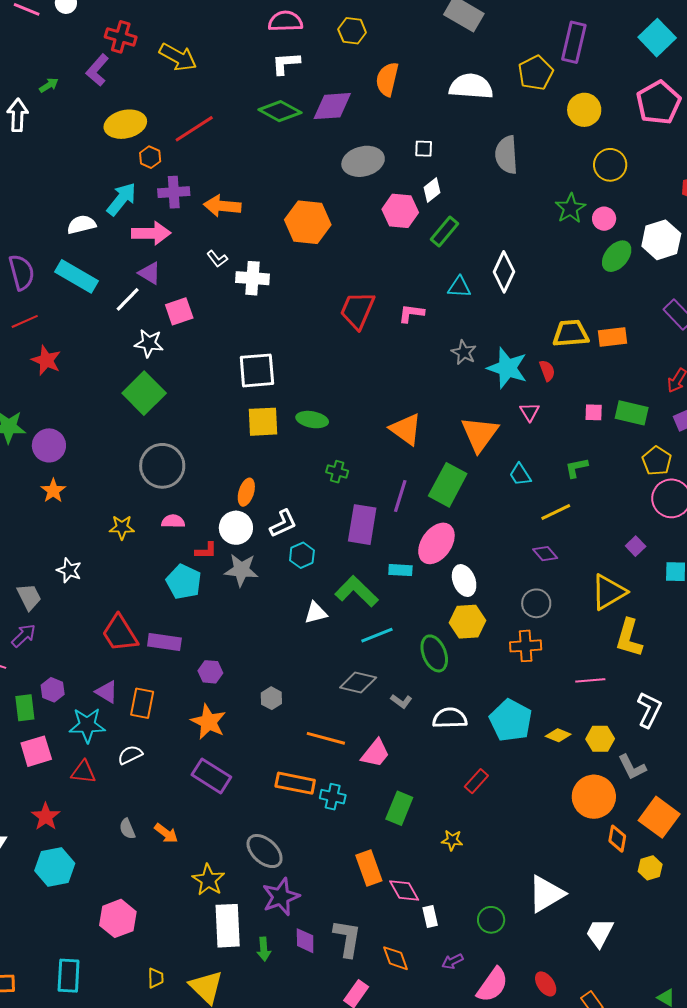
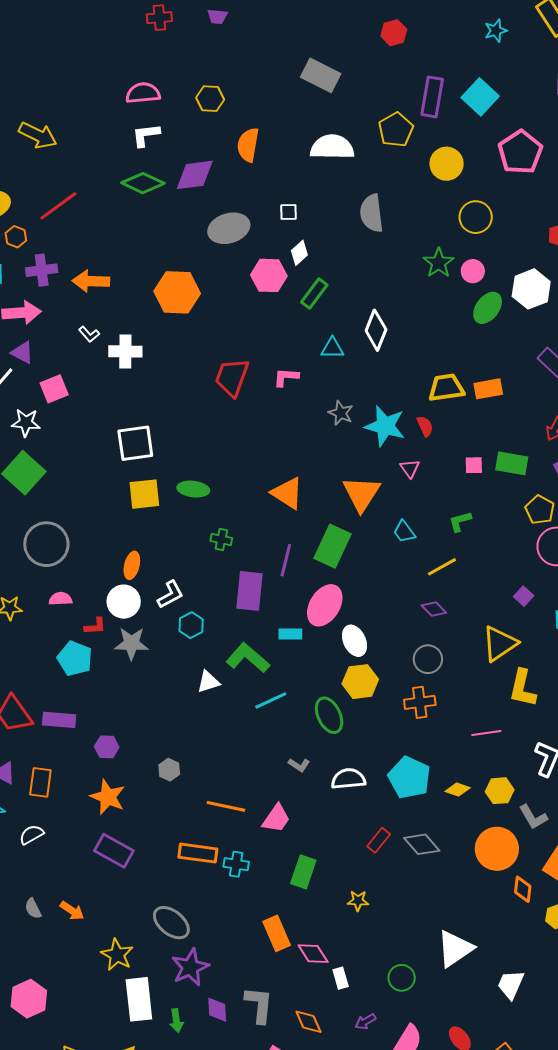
cyan square: (657, 38) -> (480, 97), moved
gray diamond: (358, 683) -> (422, 844), moved, turned 39

